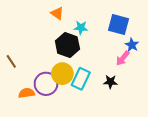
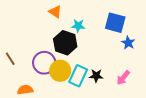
pink arrow: (123, 58) -> (123, 78), moved
black star: (110, 82) -> (96, 76), moved
purple circle: (46, 84) -> (44, 63), moved

